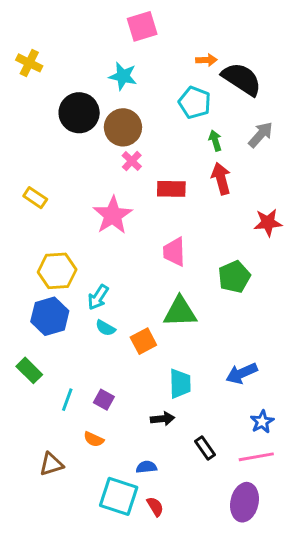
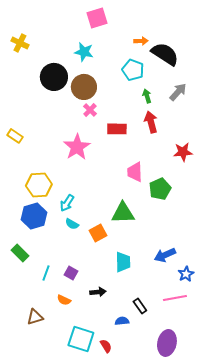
yellow rectangle: (35, 198) -> (15, 136), moved
pink trapezoid: (174, 252) -> (135, 172), moved
black arrow: (163, 419) -> (98, 292), moved
blue star: (262, 422) -> (186, 274), moved
pink line: (256, 457) -> (175, 298), moved
blue semicircle: (146, 467) -> (122, 321), moved

